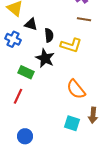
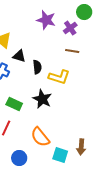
black star: (45, 58) -> (42, 99), moved
orange semicircle: (76, 89) -> (40, 137), moved
blue circle: (25, 136) -> (19, 158), moved

